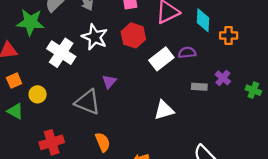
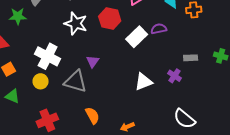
green star: (30, 22) -> (18, 16), size x0.7
white cross: (61, 53) -> (48, 56), moved
purple cross: (223, 78) -> (175, 76), moved
gray rectangle: (199, 87) -> (191, 58), moved
yellow circle: (38, 94) -> (41, 81), moved

